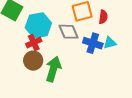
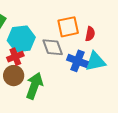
cyan triangle: (110, 43) -> (95, 62), size x1.5

